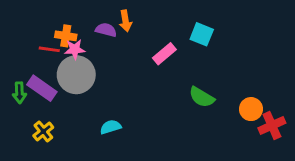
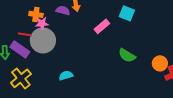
red line: (49, 49) -> (25, 34), moved
yellow cross: (43, 131) -> (21, 78), size x1.5

